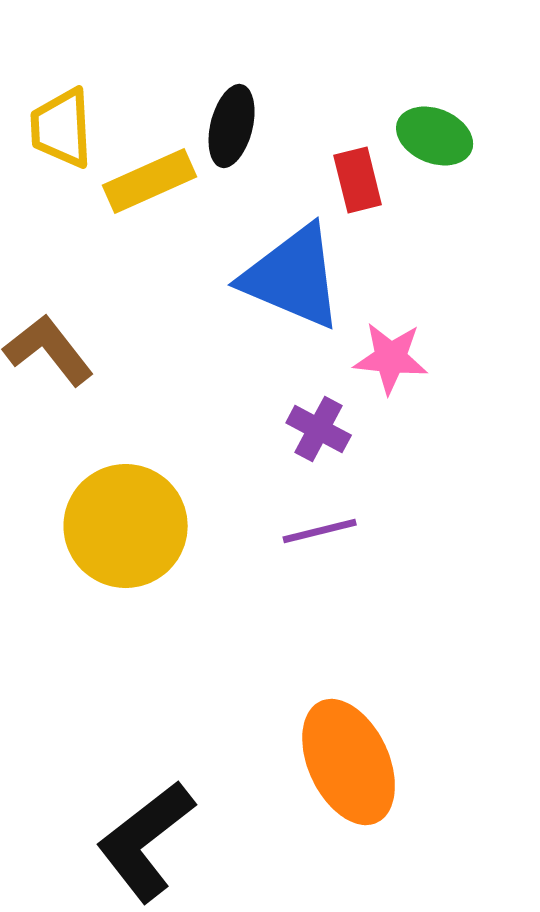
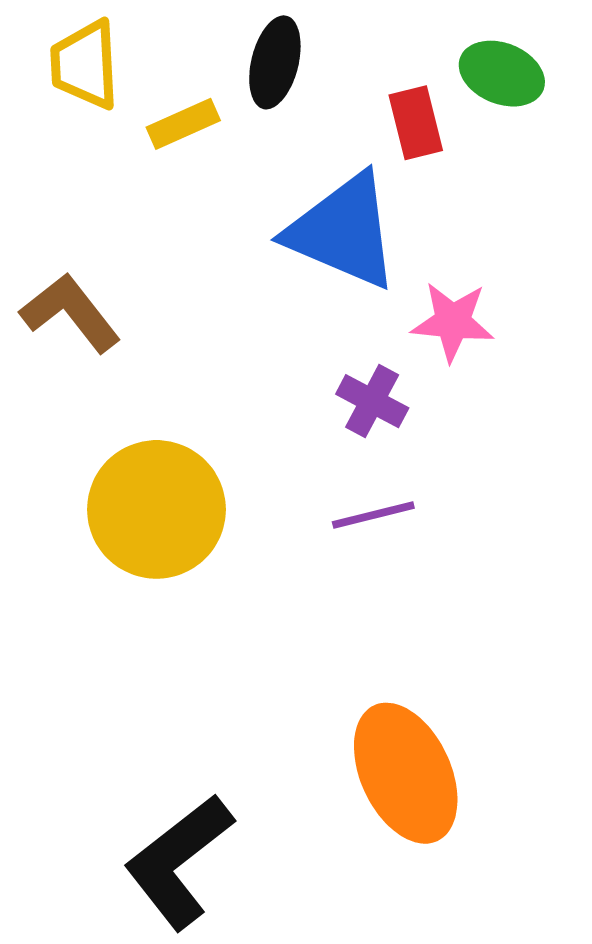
yellow rectangle: (150, 181) -> (183, 124), size x0.7

